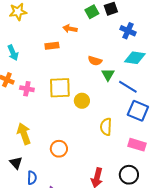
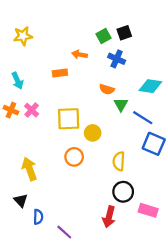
blue cross: (128, 31) -> (117, 59), moved
pink cross: (27, 89) -> (32, 110), moved, turned 32
pink rectangle: (137, 145) -> (148, 210), moved
orange circle: (59, 149) -> (74, 157), moved
black circle: (129, 175) -> (123, 192), moved

